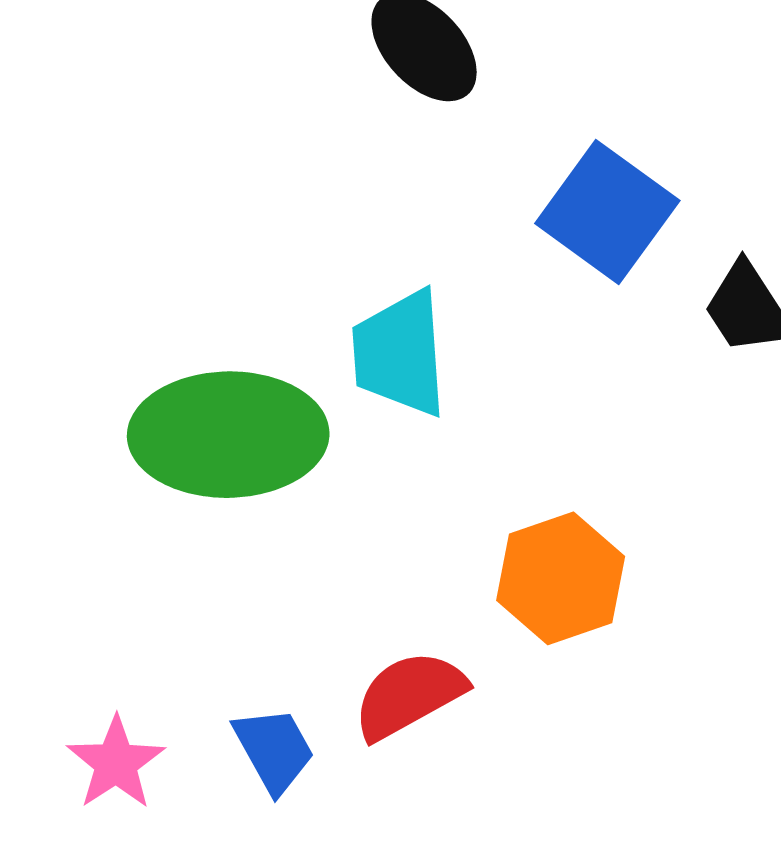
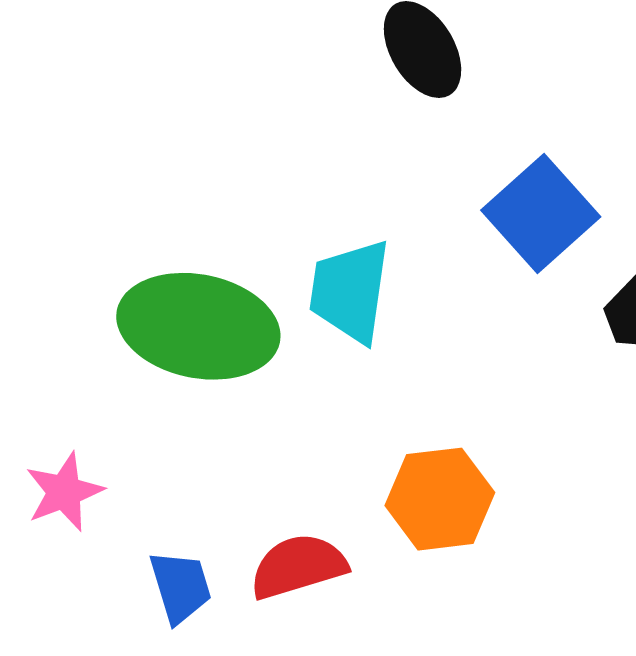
pink star: (116, 763) -> (64, 492), moved

